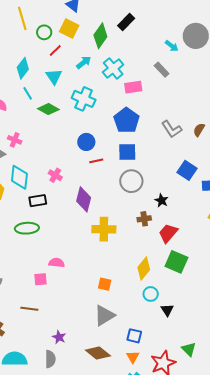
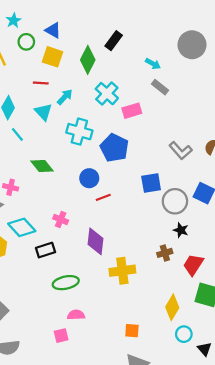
green circle: (44, 32) -> (26, 42), moved
cyan arrow: (172, 46) -> (153, 64), moved
red line: (55, 50) -> (41, 83), turned 56
cyan arrow: (84, 62) -> (65, 97), moved
green diamond: (48, 109) -> (42, 166), moved, turned 30
blue pentagon: (127, 120) -> (114, 148), moved
blue square: (127, 152) -> (151, 183), moved
cyan diamond: (19, 177) -> (22, 227), turned -40
gray circle: (131, 181) -> (175, 201), moved
green ellipse: (27, 228) -> (66, 283), moved

